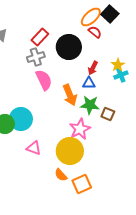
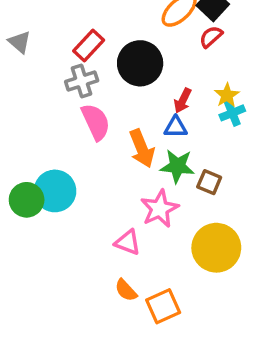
red semicircle: (95, 32) -> (211, 37), moved, turned -80
pink triangle: (34, 148) -> (128, 242), moved
yellow circle: (70, 151) -> (216, 248), moved

